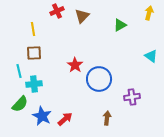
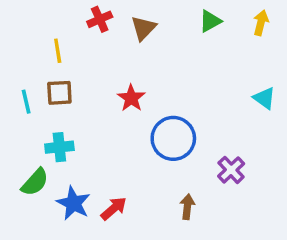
green triangle: (120, 25) -> (210, 21), moved
red star: (75, 65) -> (131, 98), moved
cyan line: (19, 71) -> (26, 102), moved
purple cross: (132, 97) -> (231, 170), turned -35

